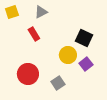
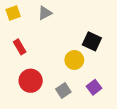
red rectangle: (34, 34) -> (20, 47), moved
purple square: (86, 64) -> (94, 87), moved

